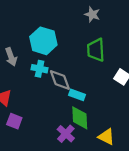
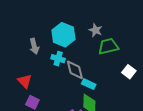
gray star: (92, 14) -> (96, 30), moved
green trapezoid: (96, 50) -> (108, 46), turned 75

